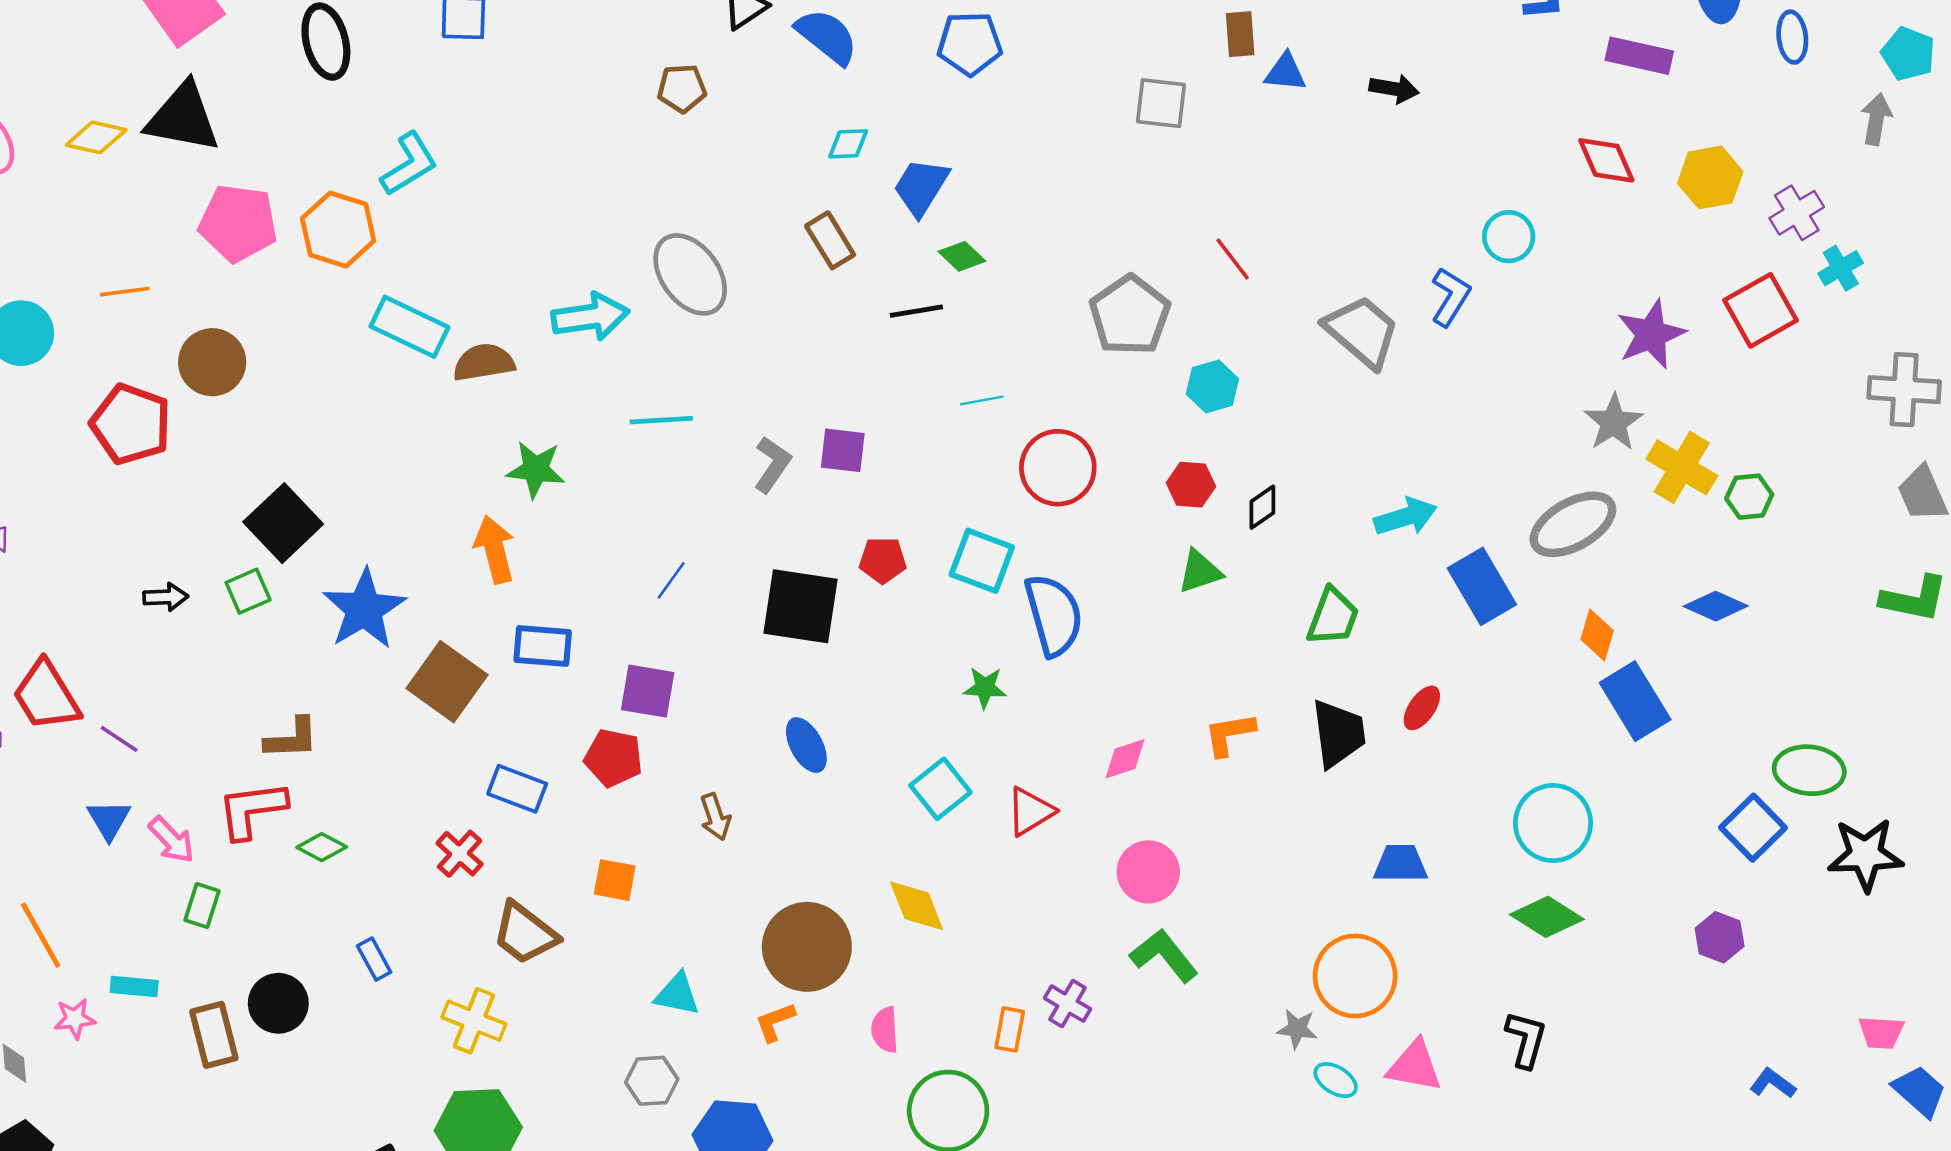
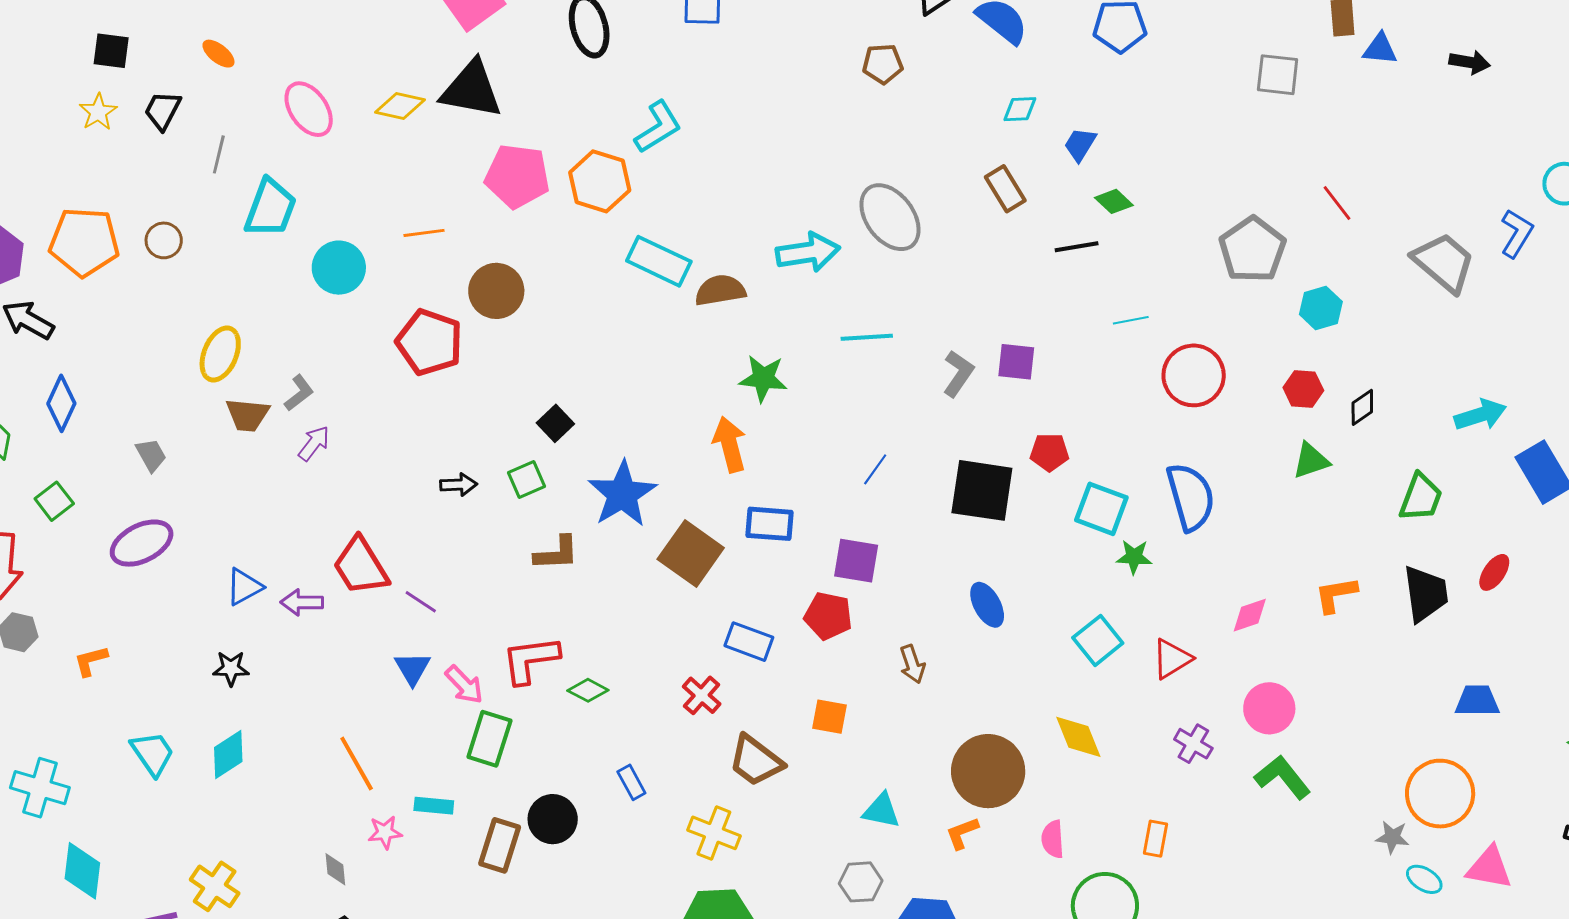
blue trapezoid: (921, 187) -> (1080, 144), size x0.7
black square: (283, 523) -> (555, 423), size x0.6
cyan square: (982, 561) -> (1101, 509), moved
brown L-shape: (292, 738) -> (557, 553), moved
green rectangle: (202, 906) -> (489, 739), size x1.5
purple cross: (1067, 1004) -> (1193, 744), moved
brown rectangle: (214, 1035) -> (500, 845), turned 32

